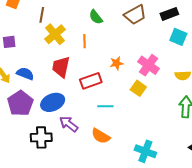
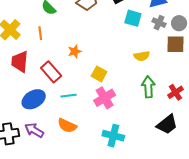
pink cross: (149, 65) -> (105, 98), moved, turned 30
red rectangle: (91, 81) -> (51, 72), turned 75
blue ellipse: (53, 102) -> (34, 99), moved
purple arrow: (69, 124) -> (34, 130), moved

